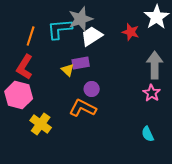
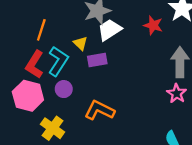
cyan L-shape: (60, 29) -> (58, 61), moved, turned 128
yellow triangle: (68, 70) -> (80, 43), moved
purple circle: (92, 89) -> (64, 89), moved

